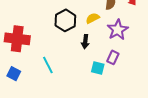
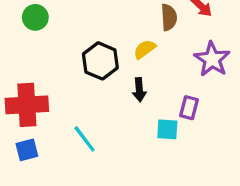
purple star: (118, 30) -> (212, 59), moved
blue square: (14, 74) -> (27, 150), moved, turned -32

